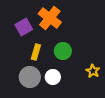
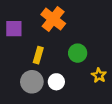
purple square: (24, 27) -> (14, 29), moved, turned 30
green circle: (63, 51) -> (78, 53), moved

